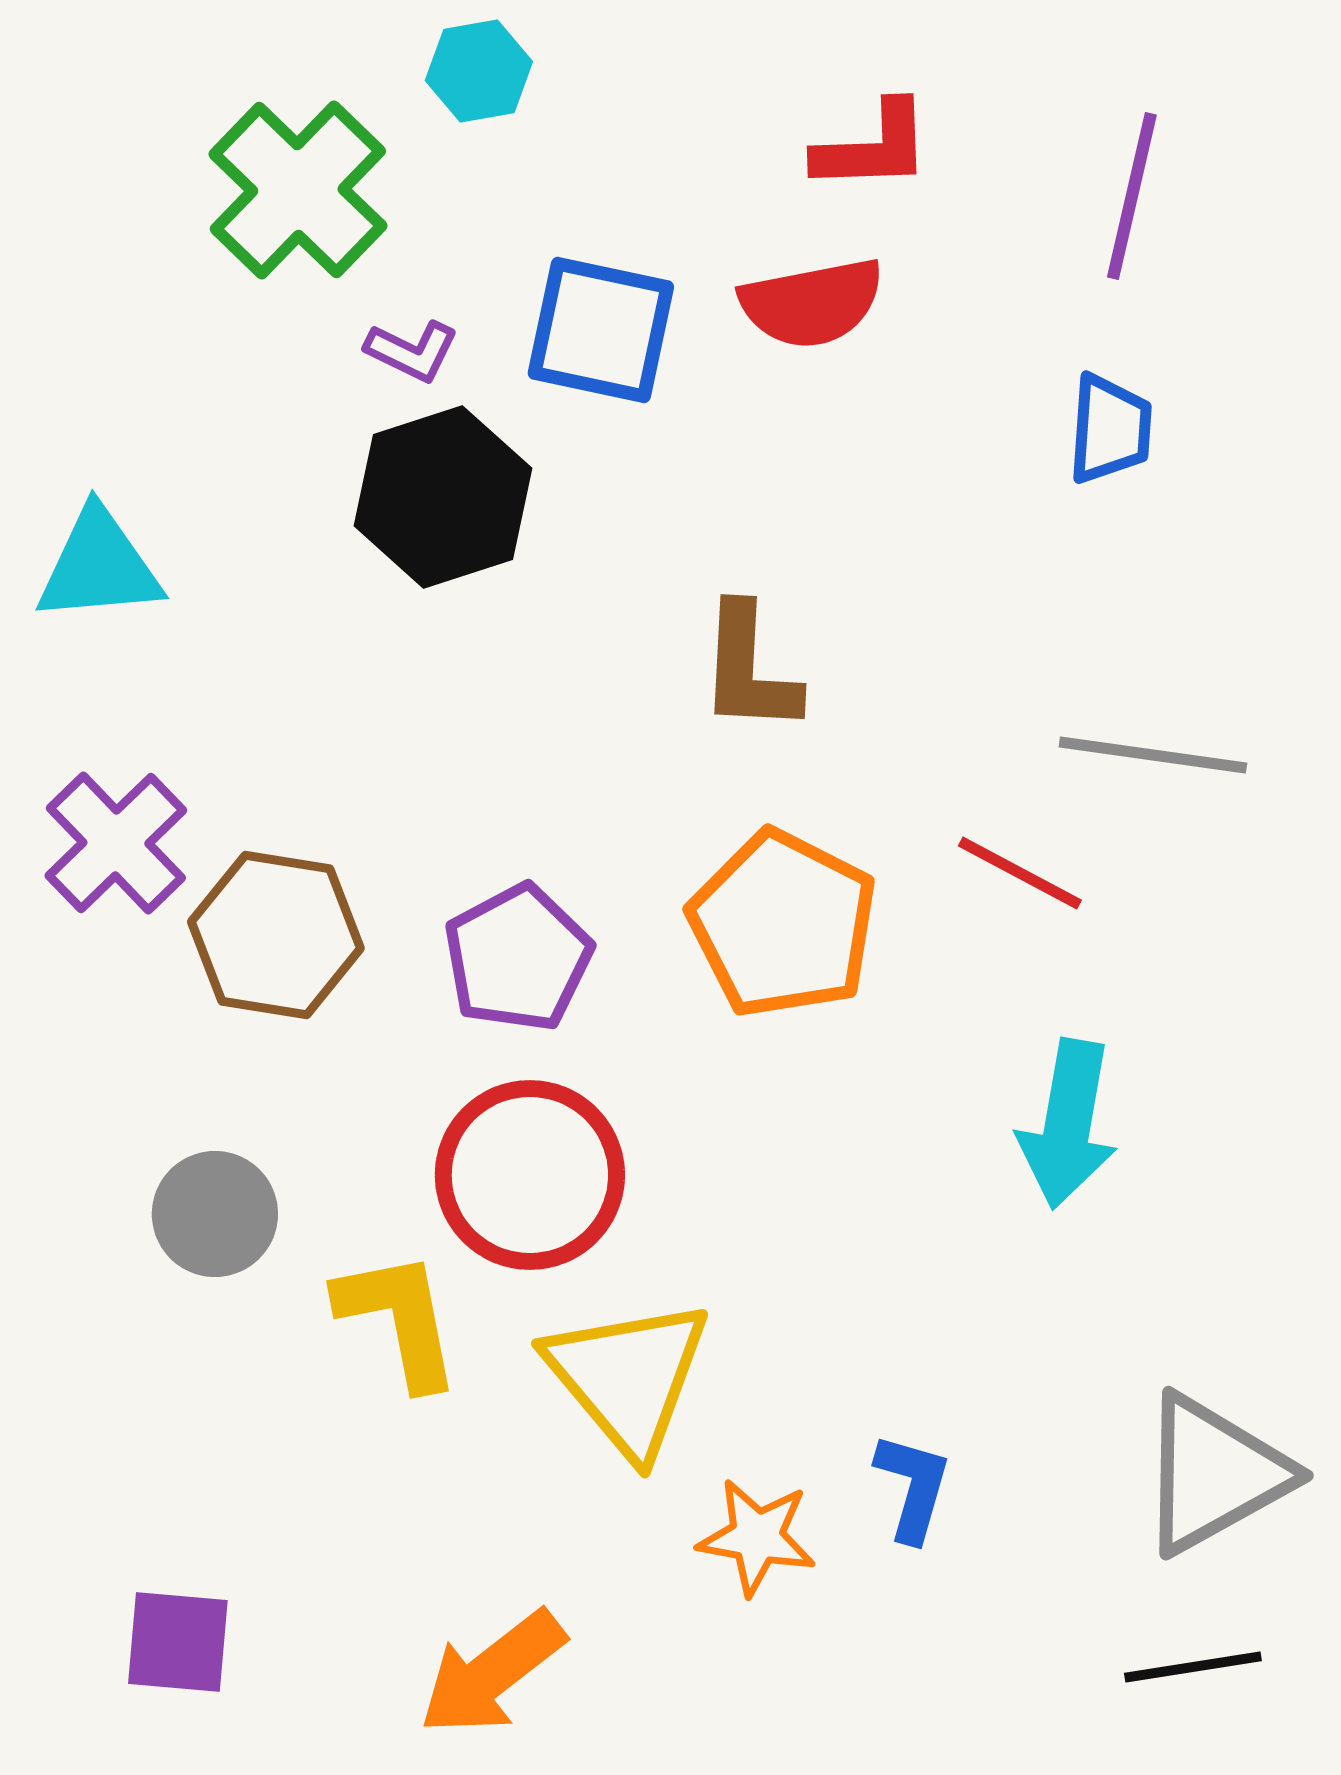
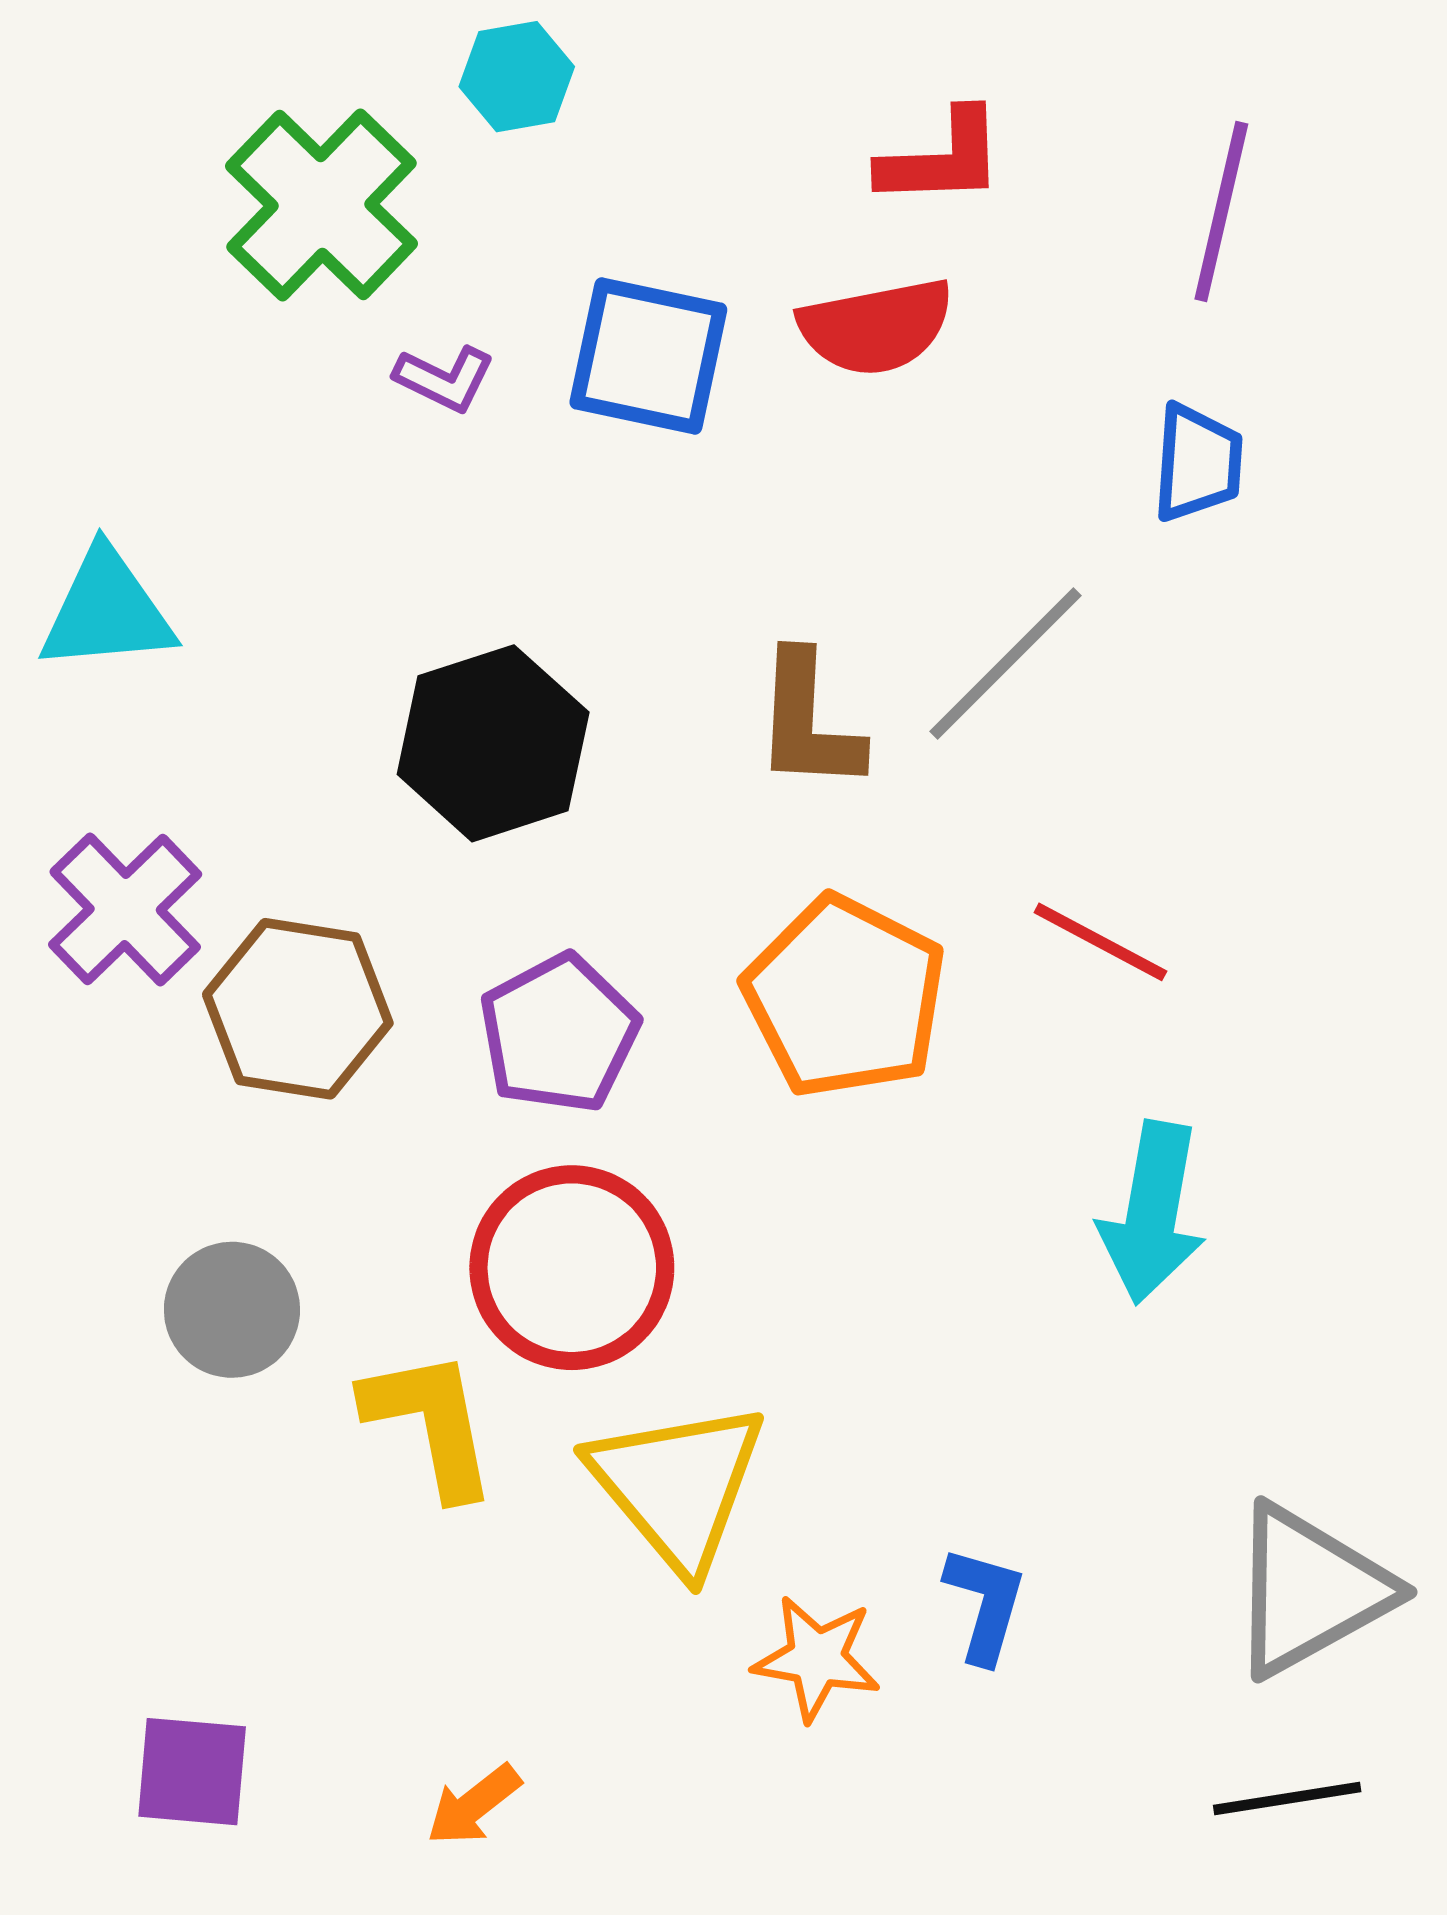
black hexagon: (443, 497) -> (493, 743), moved
gray line: (1153, 755) -> (1006, 663), moved, turned -53
orange arrow: (492, 1673) -> (474, 1805), moved, size x0.6

